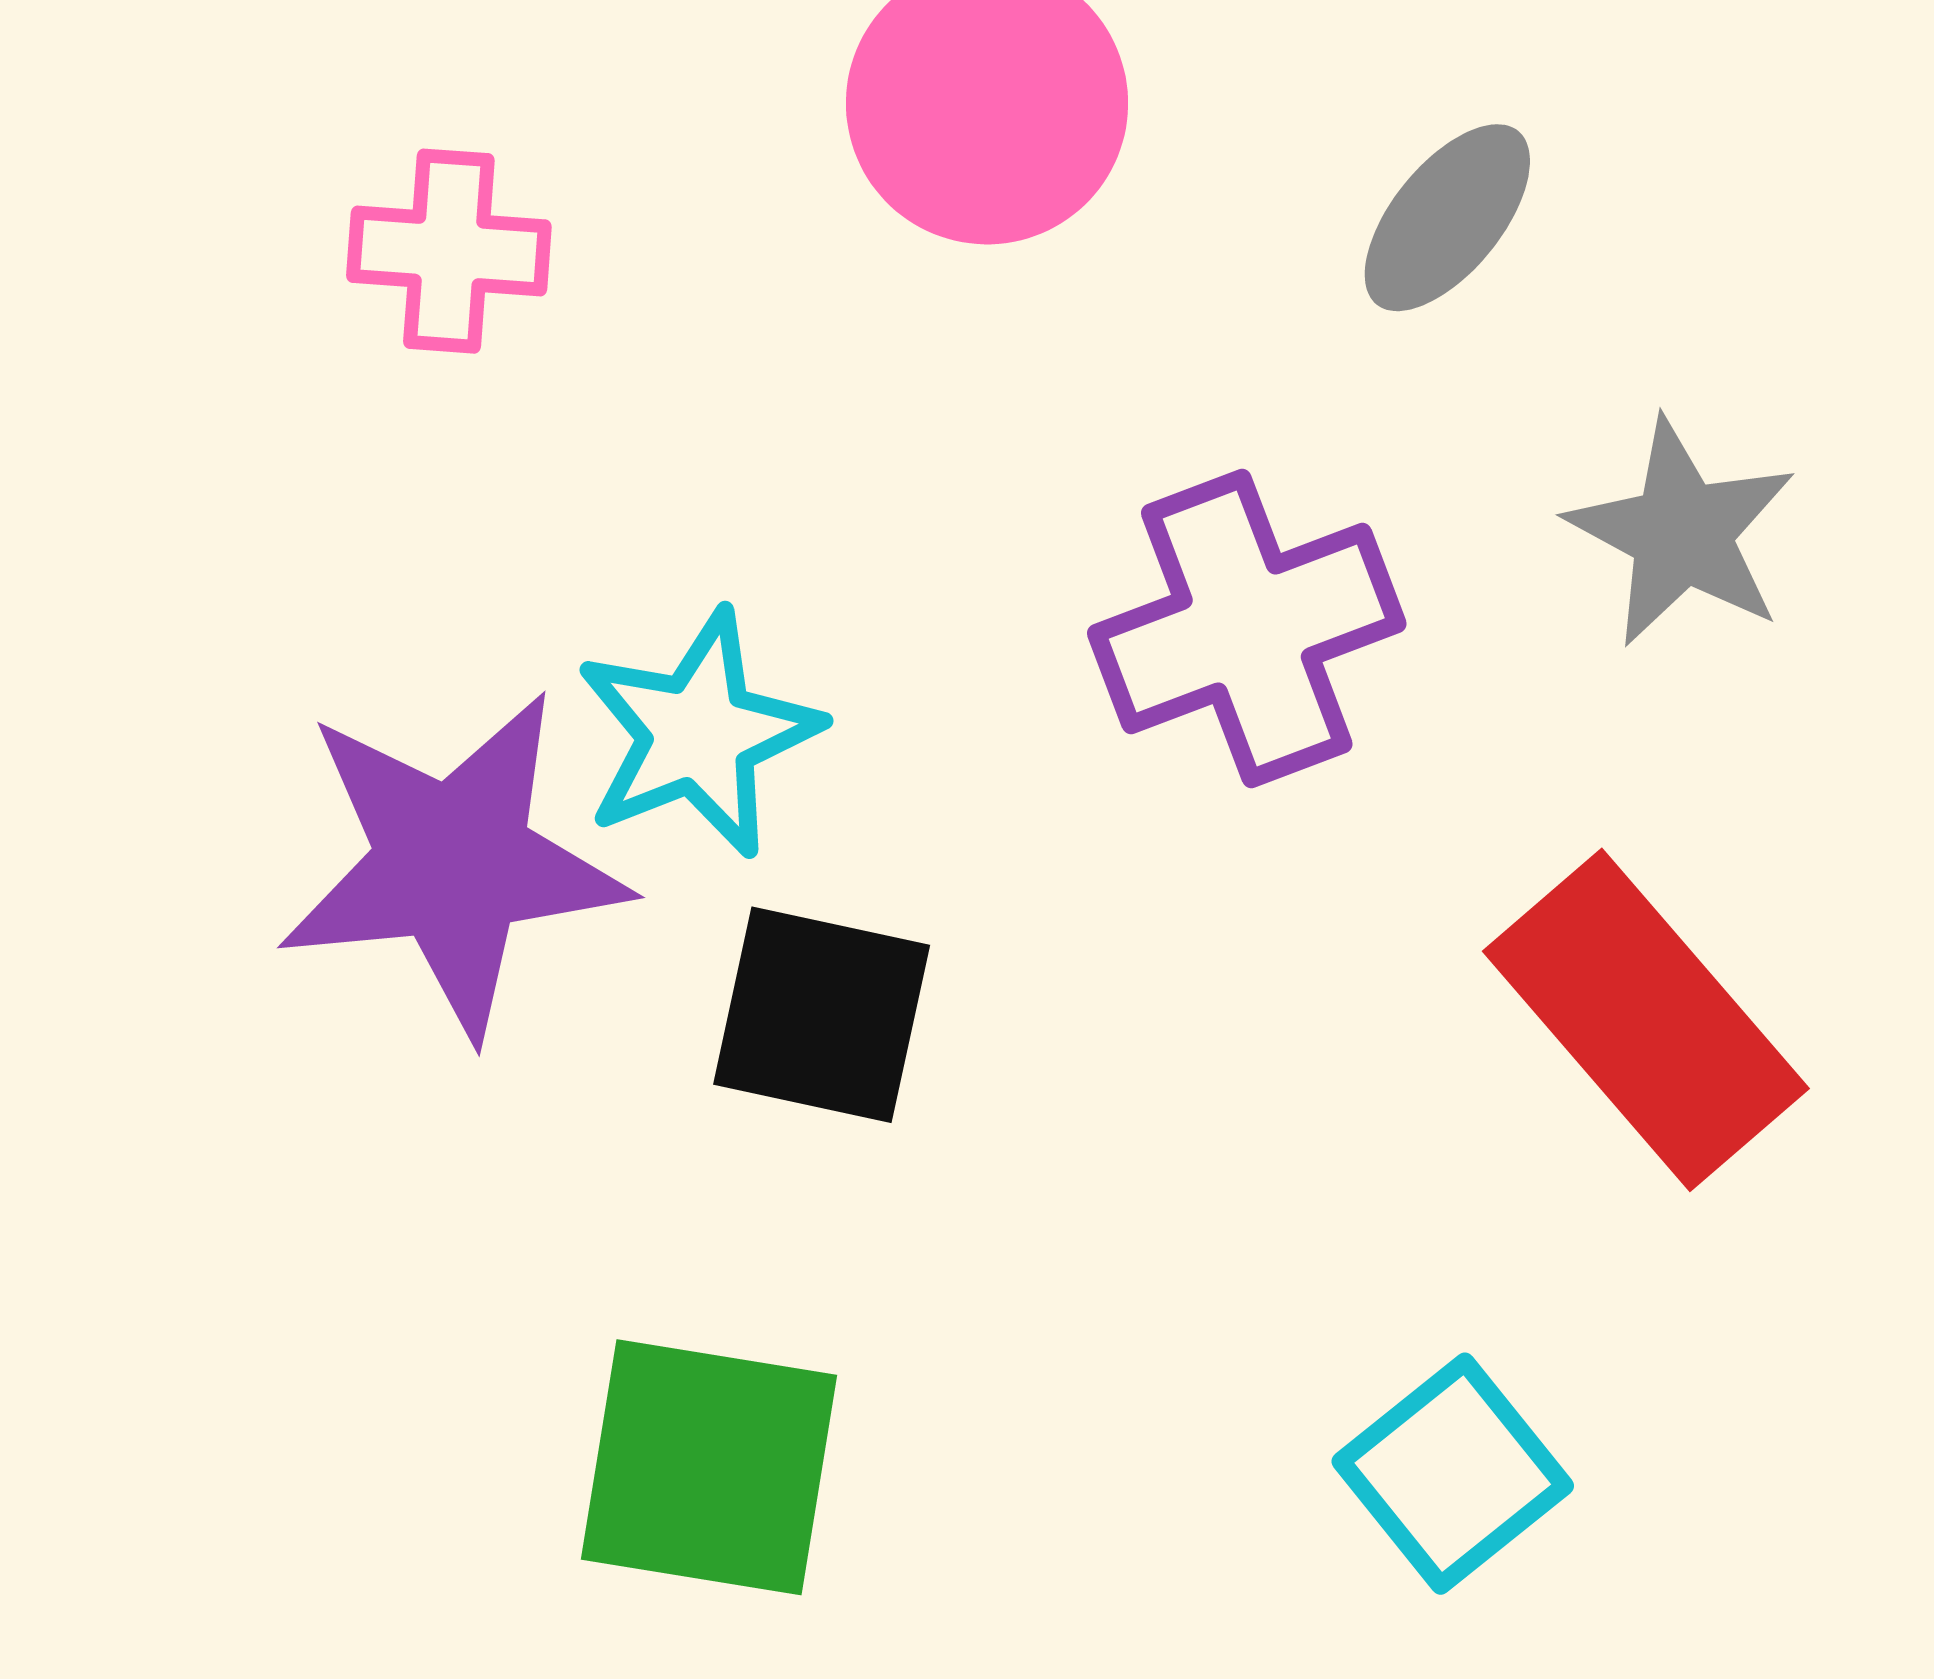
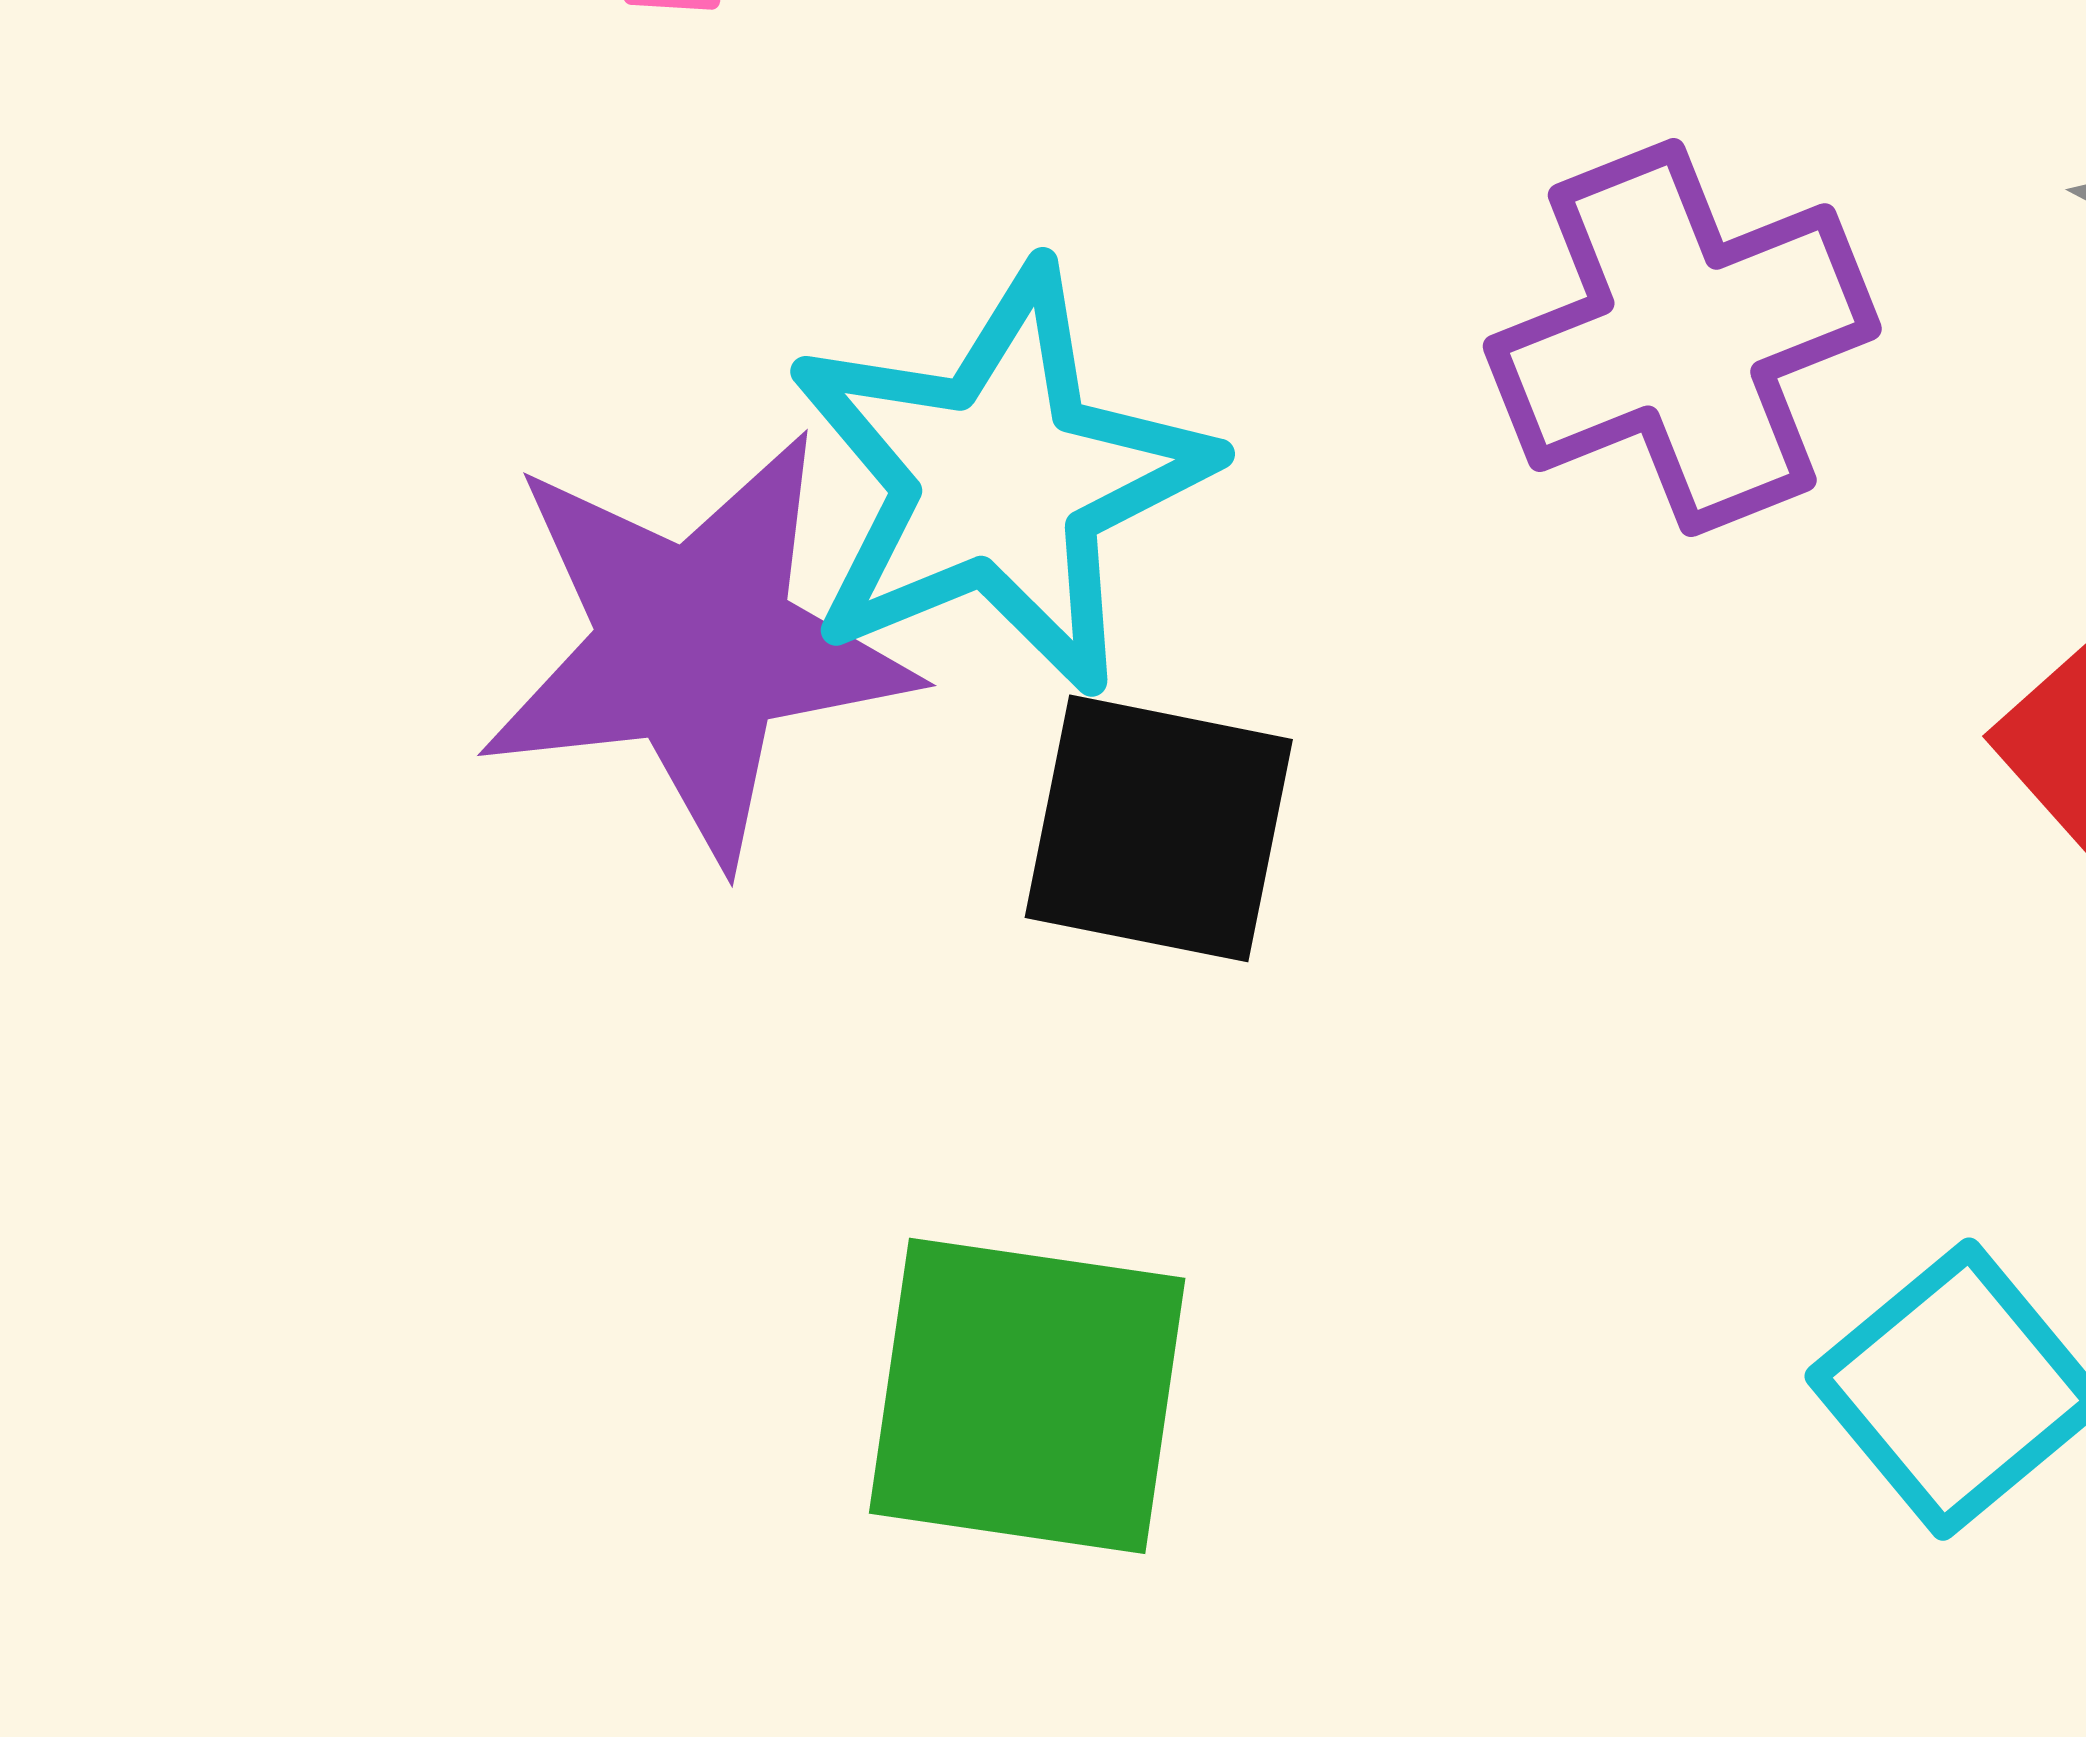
cyan star: (698, 734) -> (999, 480), size x1.4

